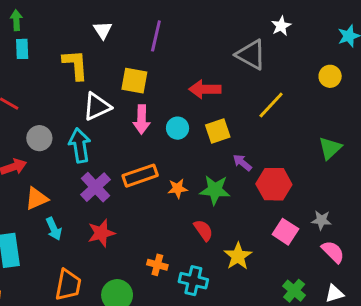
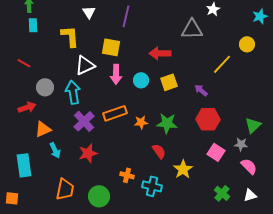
gray triangle: (251, 55) -> (192, 29), turned -30
yellow line: (271, 105) -> (222, 64), moved
green triangle: (330, 148) -> (253, 125), moved
purple arrow: (242, 163) -> (201, 90), moved

